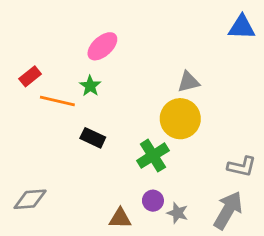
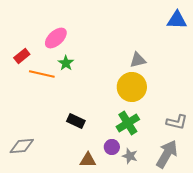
pink ellipse: (102, 46) -> (56, 38), moved
black rectangle: (93, 138) -> (76, 121), moved
green cross: (153, 156) -> (128, 123), moved

